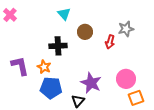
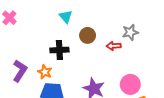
red arrow: (110, 42) -> (114, 46), turned 72
purple L-shape: (20, 66) -> (20, 71), turned 45

